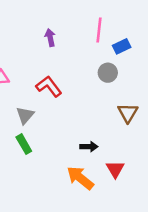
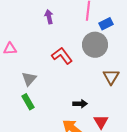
gray circle: (108, 73) -> (95, 45), size x1.6
red L-shape: (49, 86) -> (62, 56), moved

